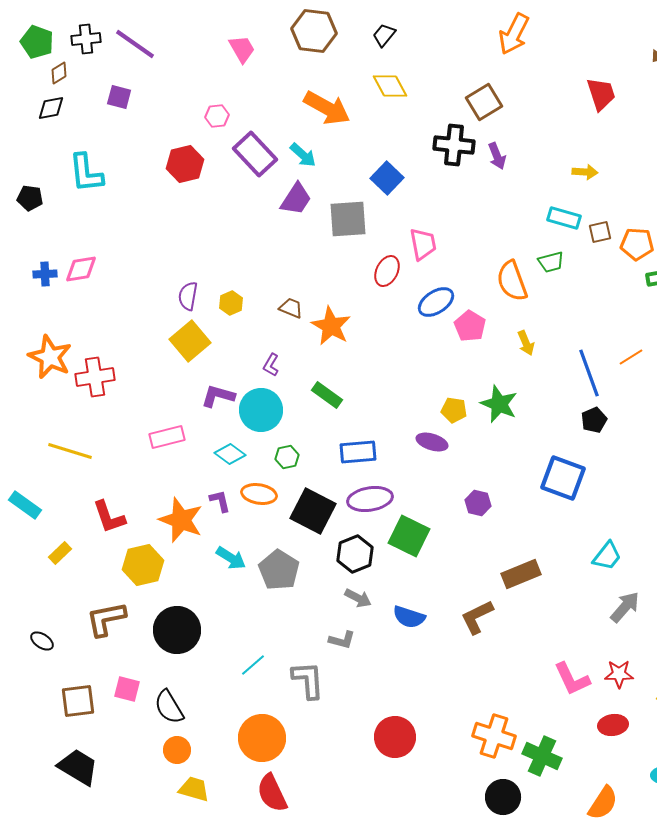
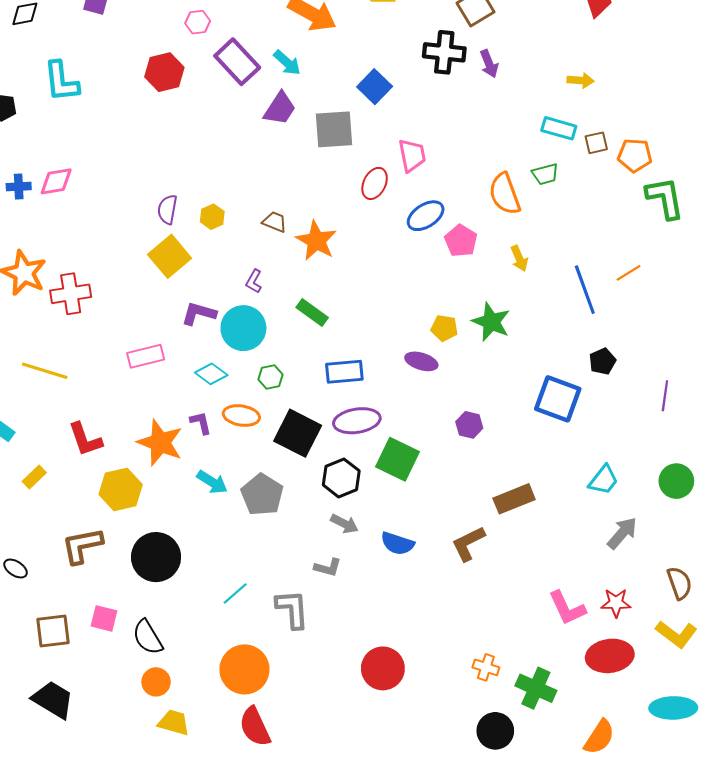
black pentagon: (594, 420) -> (602, 361), moved
red ellipse: (613, 725) -> (610, 656), size x1.5
orange cross: (494, 736) -> (486, 667), size x0.6

